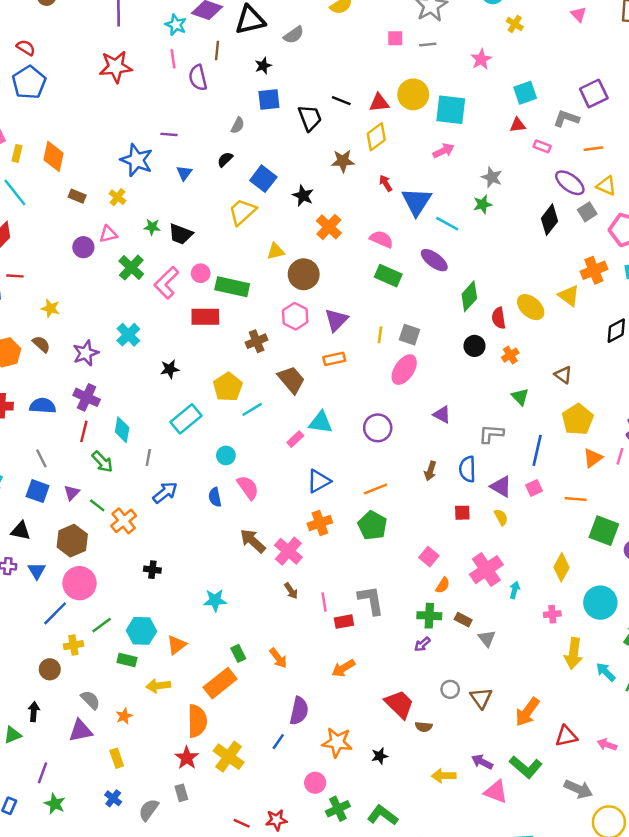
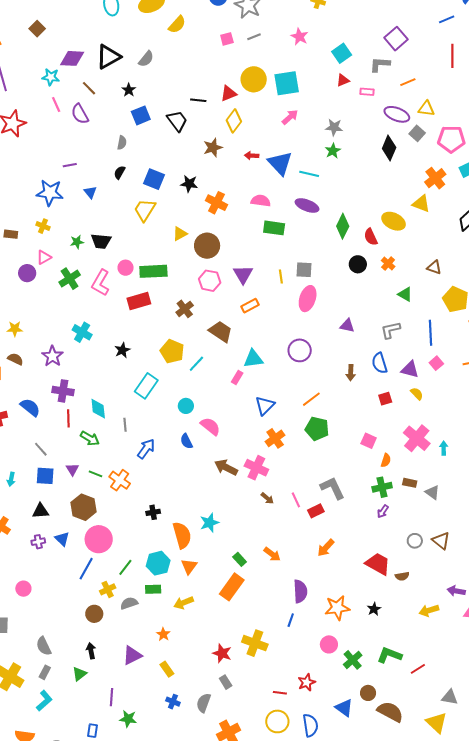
brown line: (217, 50) -> (89, 88), turned -35
red arrow: (386, 183) -> (252, 156), turned -40
green cross: (131, 268) -> (70, 279), turned 30
blue semicircle: (43, 406) -> (30, 407), turned 50
gray semicircle: (90, 700) -> (129, 603), moved, turned -48
orange semicircle: (197, 721) -> (182, 535), moved

